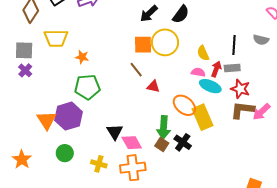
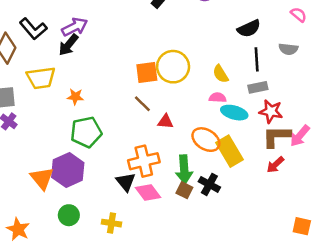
black arrow: (149, 14) -> (68, 45), moved
black semicircle: (181, 14) -> (249, 29), moved, turned 36
red arrow: (216, 69) -> (275, 165), moved, turned -147
orange cross: (133, 168) -> (144, 161), moved

